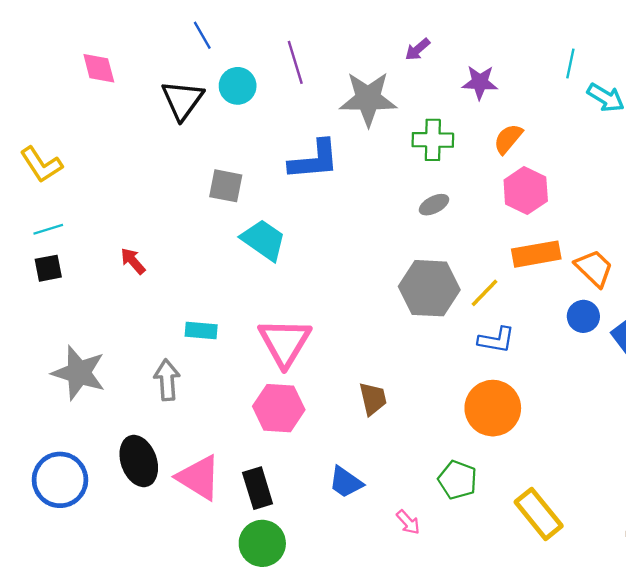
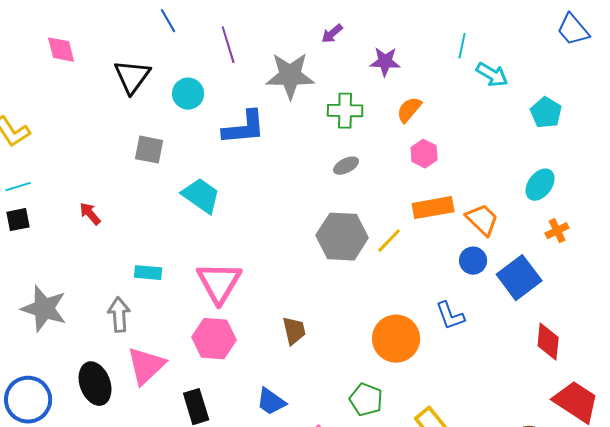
blue line: (202, 35) -> (168, 21), moved
cyan circle: (238, 86) -> (188, 94), moved
gray square: (226, 186) -> (149, 150), moved
pink hexagon: (526, 191) -> (424, 154), size x0.7
blue L-shape: (496, 340) -> (450, 316), moved, turned 60
pink triangle: (199, 477) -> (146, 366), moved, turned 45

